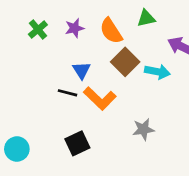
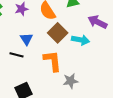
orange L-shape: (100, 98) -> (53, 61), moved, turned -140

